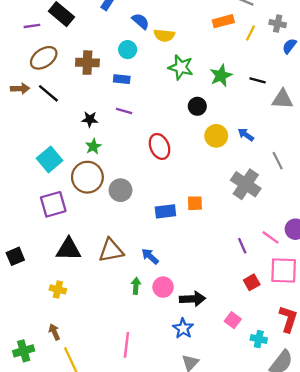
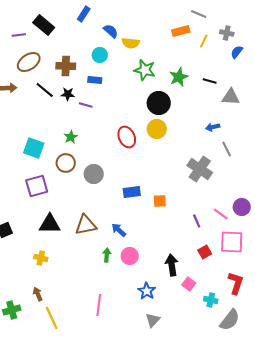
black line: (48, 93) -> (45, 90), moved
black circle: (197, 106) -> (159, 103), size x1.5
purple line: (124, 111) -> (86, 105), moved
black star: (90, 119) -> (68, 94), moved
blue arrow: (246, 135) -> (213, 127), moved, turned -48
yellow circle: (216, 136) -> (157, 129), moved
cyan square: (50, 159) -> (34, 148), turned -30
brown circle: (87, 177) -> (66, 163), size x0.7
orange square: (195, 203) -> (160, 201), moved
black arrow: (193, 299) -> (172, 265), moved, turned -95

